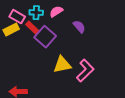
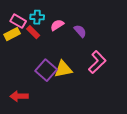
pink semicircle: (56, 12) -> (57, 25), moved
purple square: (45, 37) -> (46, 70), moved
pink L-shape: (85, 71) -> (97, 62), moved

